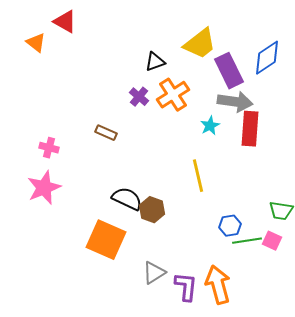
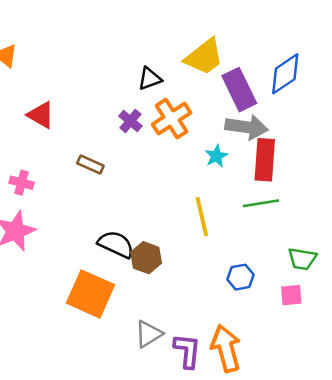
red triangle: (65, 22) -> (41, 115), moved
green line: (247, 241) -> (261, 203), moved
pink square: (272, 241) -> (291, 295), turned -30

